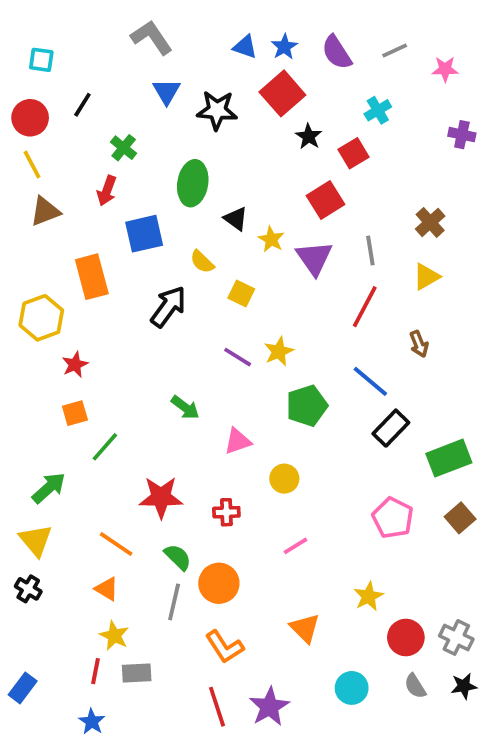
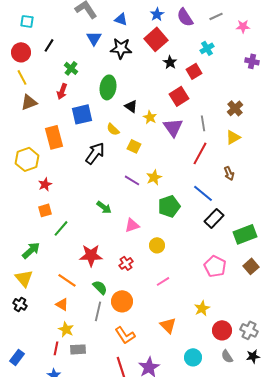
blue triangle: (245, 47) -> (121, 19), moved
red cross: (226, 512) -> (126, 263), turned -32

